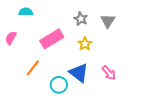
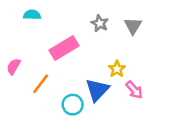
pink semicircle: (11, 38) -> (14, 66), moved
yellow star: (85, 44) -> (117, 69), moved
blue triangle: (79, 73) -> (97, 90), turned 35

